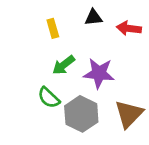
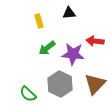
red arrow: (129, 28) -> (95, 41), moved
green semicircle: (49, 98) -> (28, 94), moved

